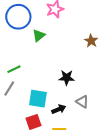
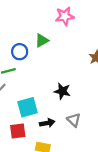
blue circle: (18, 17) -> (20, 52), moved, size x0.6
cyan square: (38, 99) -> (27, 107), turned -36

